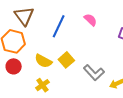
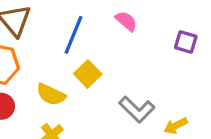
yellow square: (66, 60) -> (88, 74), moved

